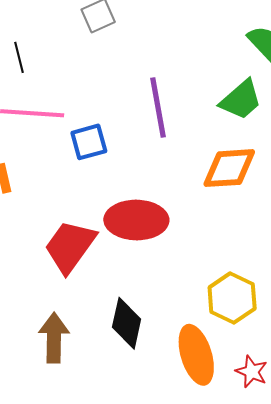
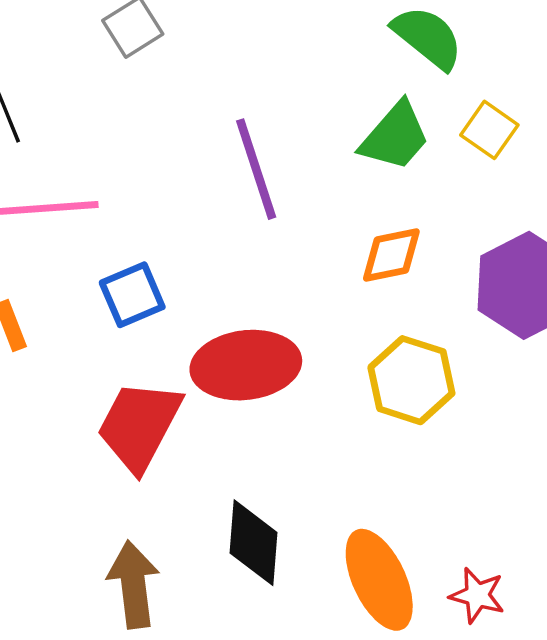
blue square: (89, 142) -> (132, 295), moved
orange diamond: (229, 168) -> (391, 255), size x0.7
yellow hexagon: (232, 298) -> (411, 380), moved

